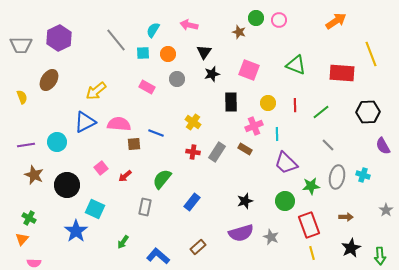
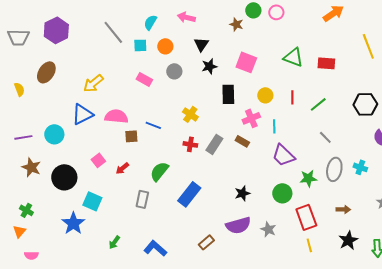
red rectangle: (342, 73) -> (326, 63), moved, size x0.7
blue rectangle: (192, 202) -> (189, 194), size x1.4
green arrow: (123, 242) -> (114, 242), moved
brown rectangle: (198, 247) -> (206, 242), moved

